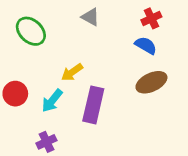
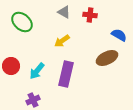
red cross: (151, 18) -> (90, 15), moved, turned 32
blue semicircle: (146, 45) -> (119, 35), moved
yellow arrow: (72, 72) -> (62, 41), moved

